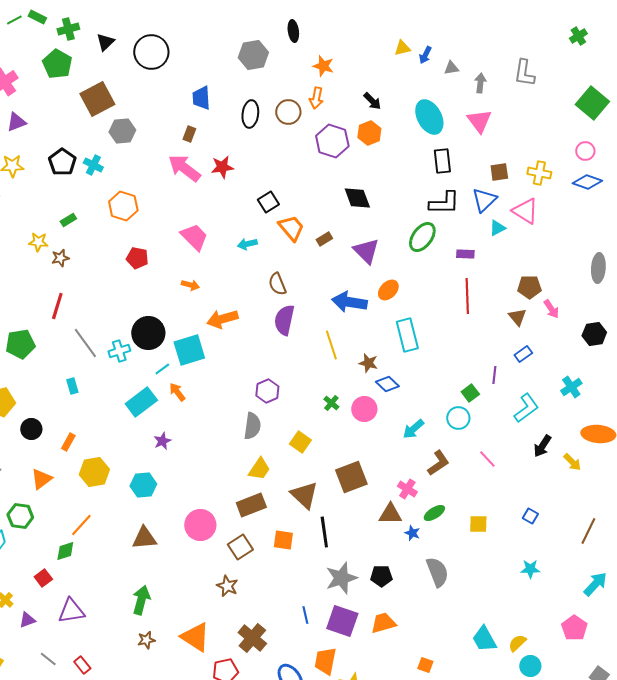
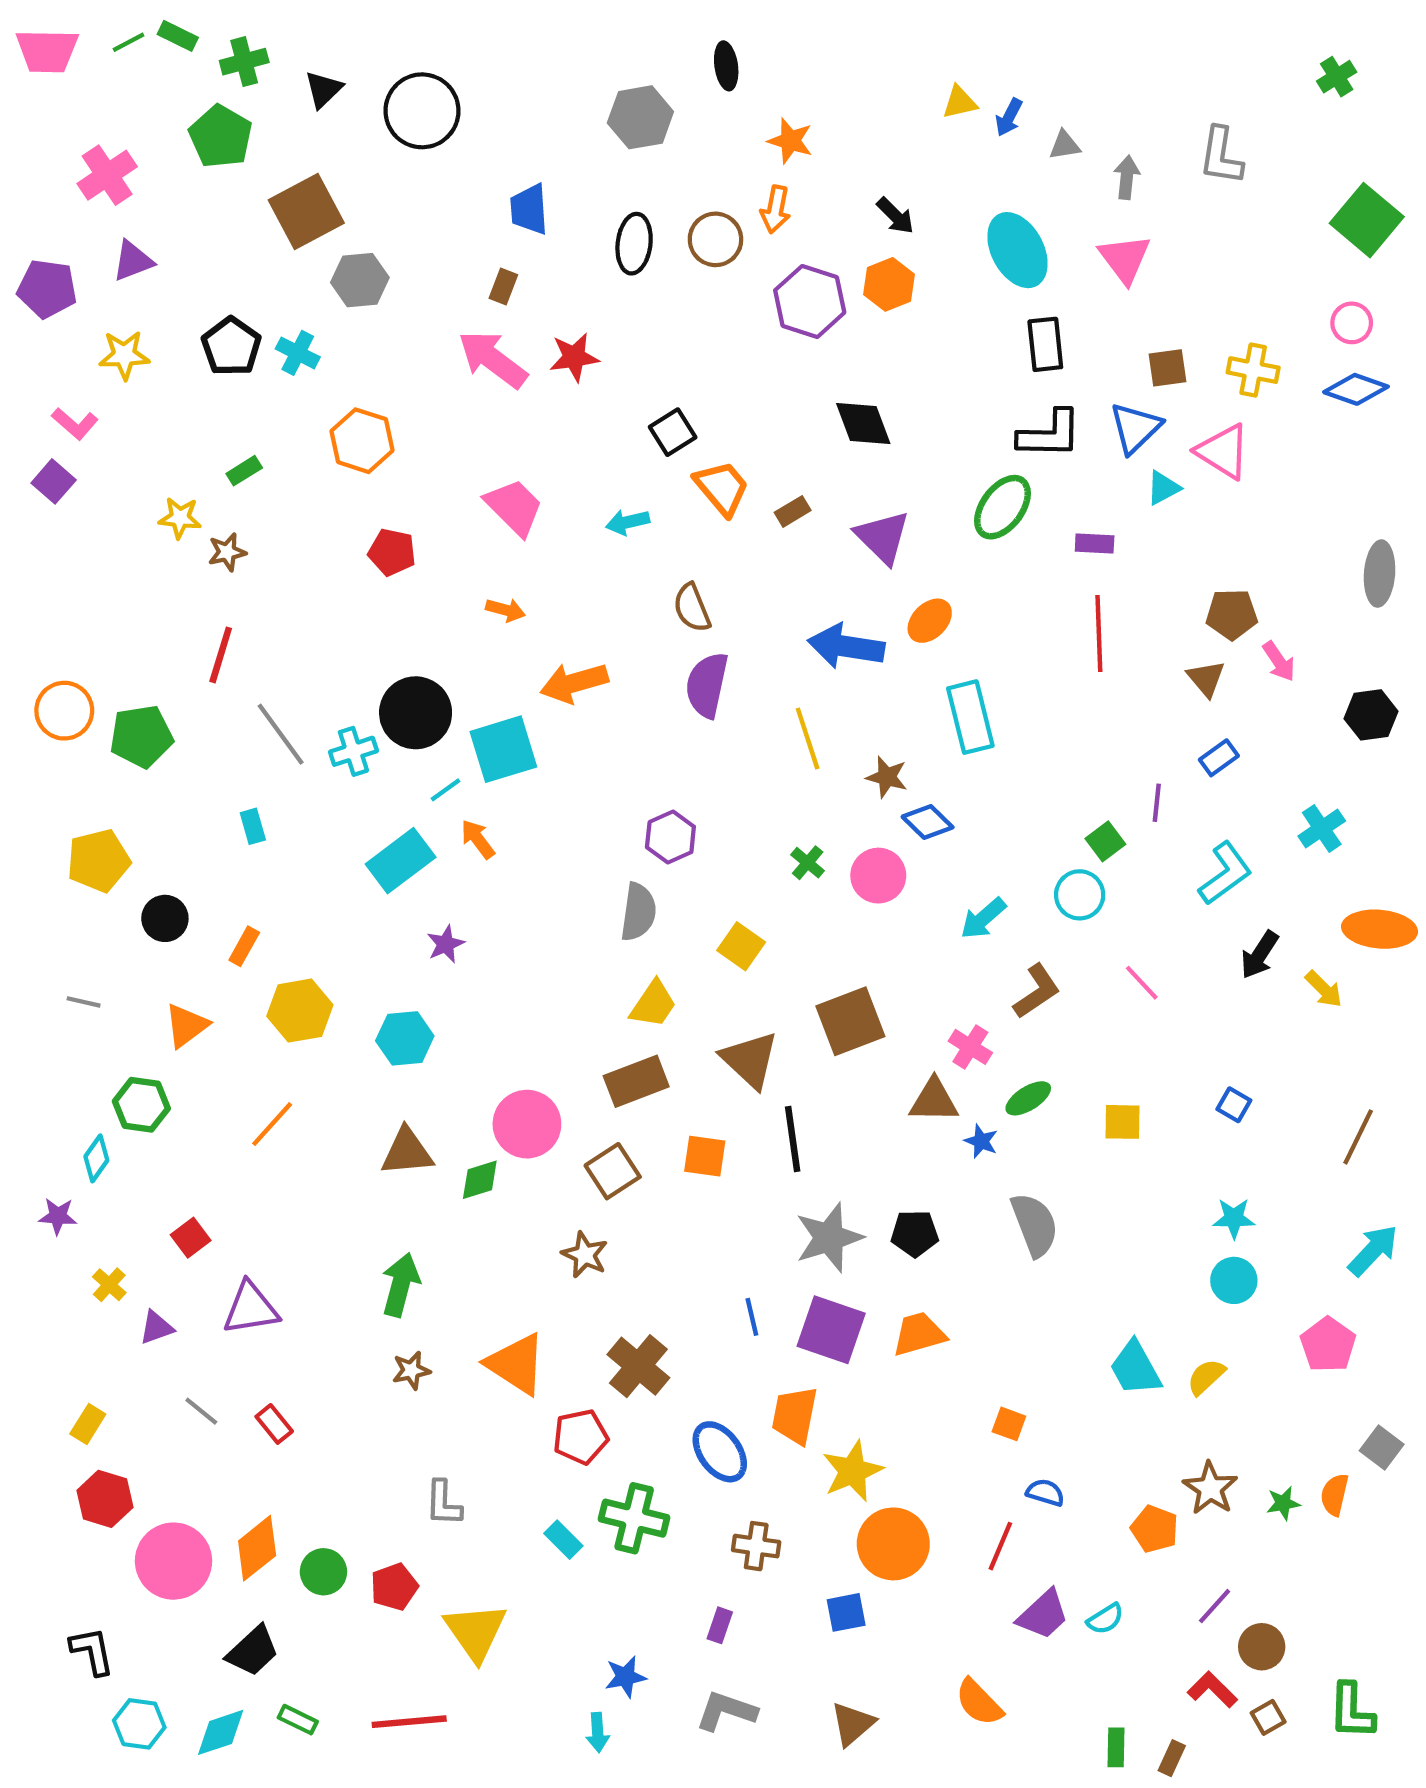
green diamond: (65, 551) -> (480, 1180), moved
cyan circle: (530, 666) -> (1234, 1280), moved

